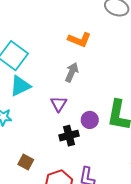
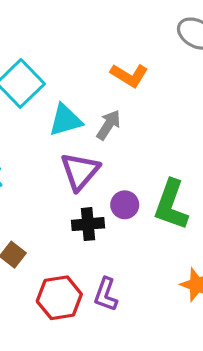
cyan triangle: (20, 86) -> (65, 120), moved
purple triangle: (59, 104) -> (80, 171), size x1.5

